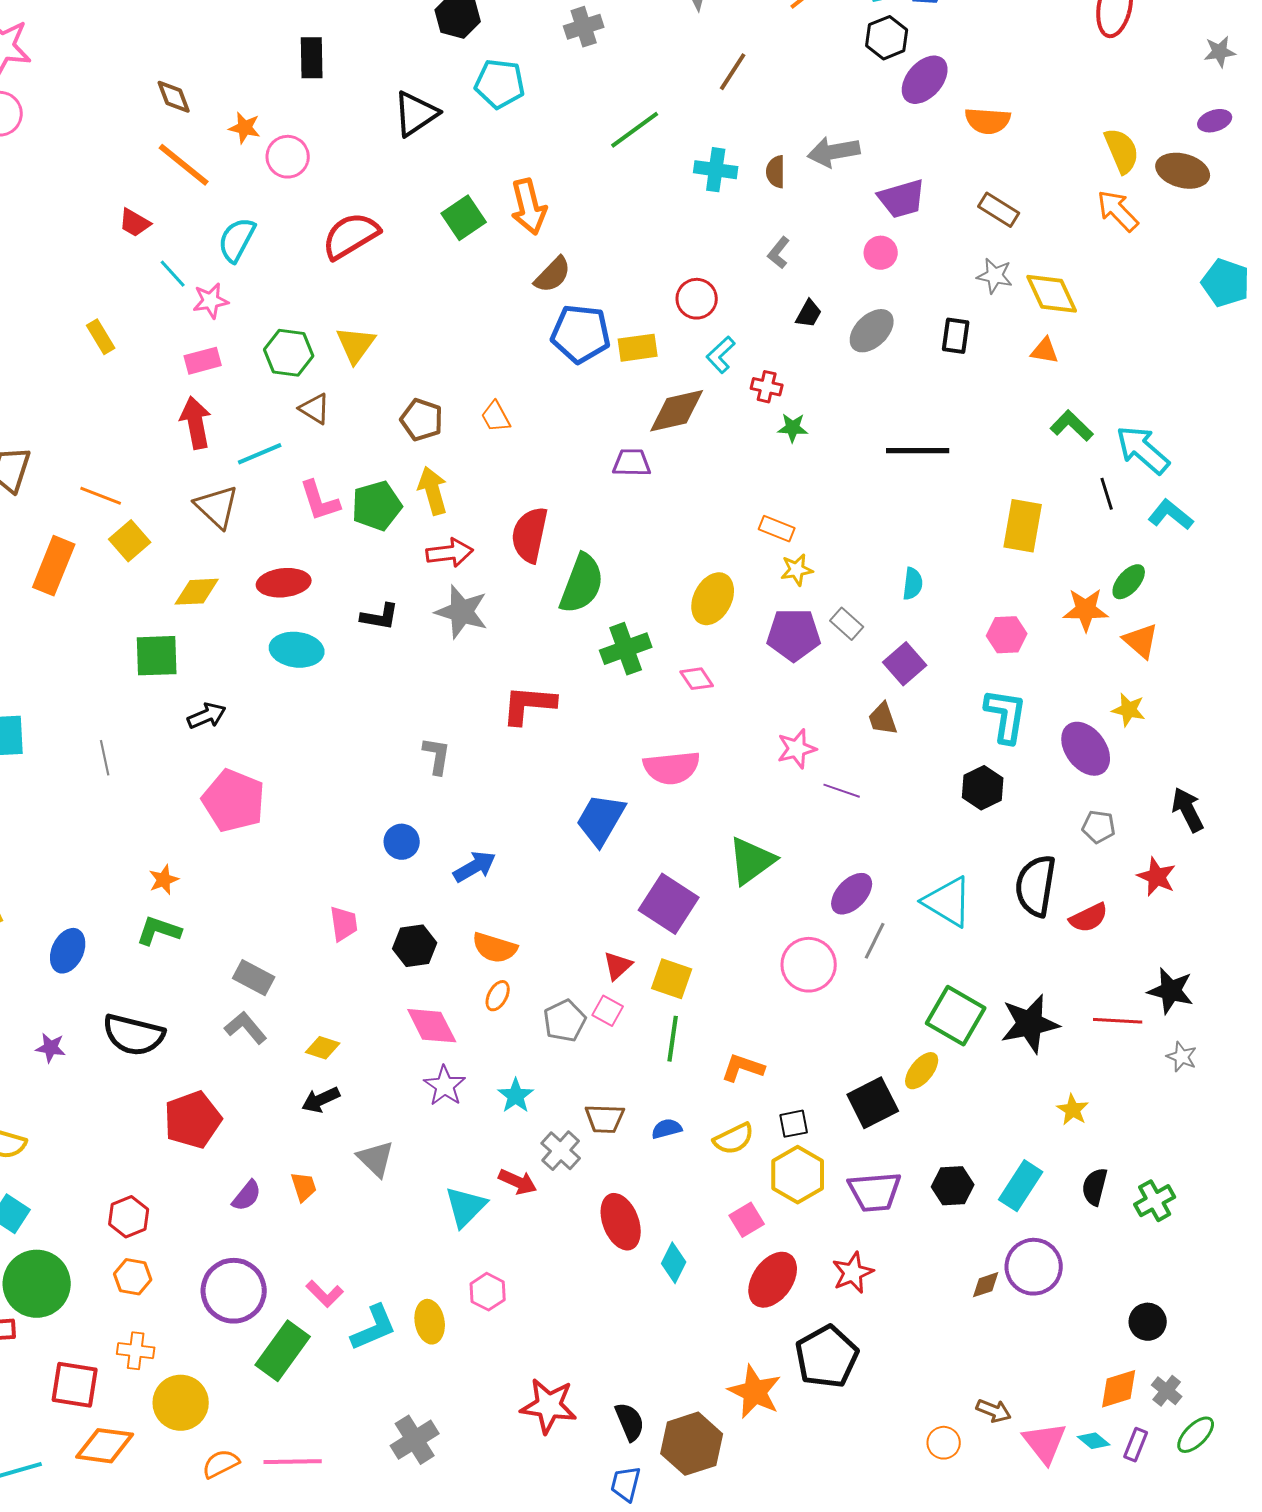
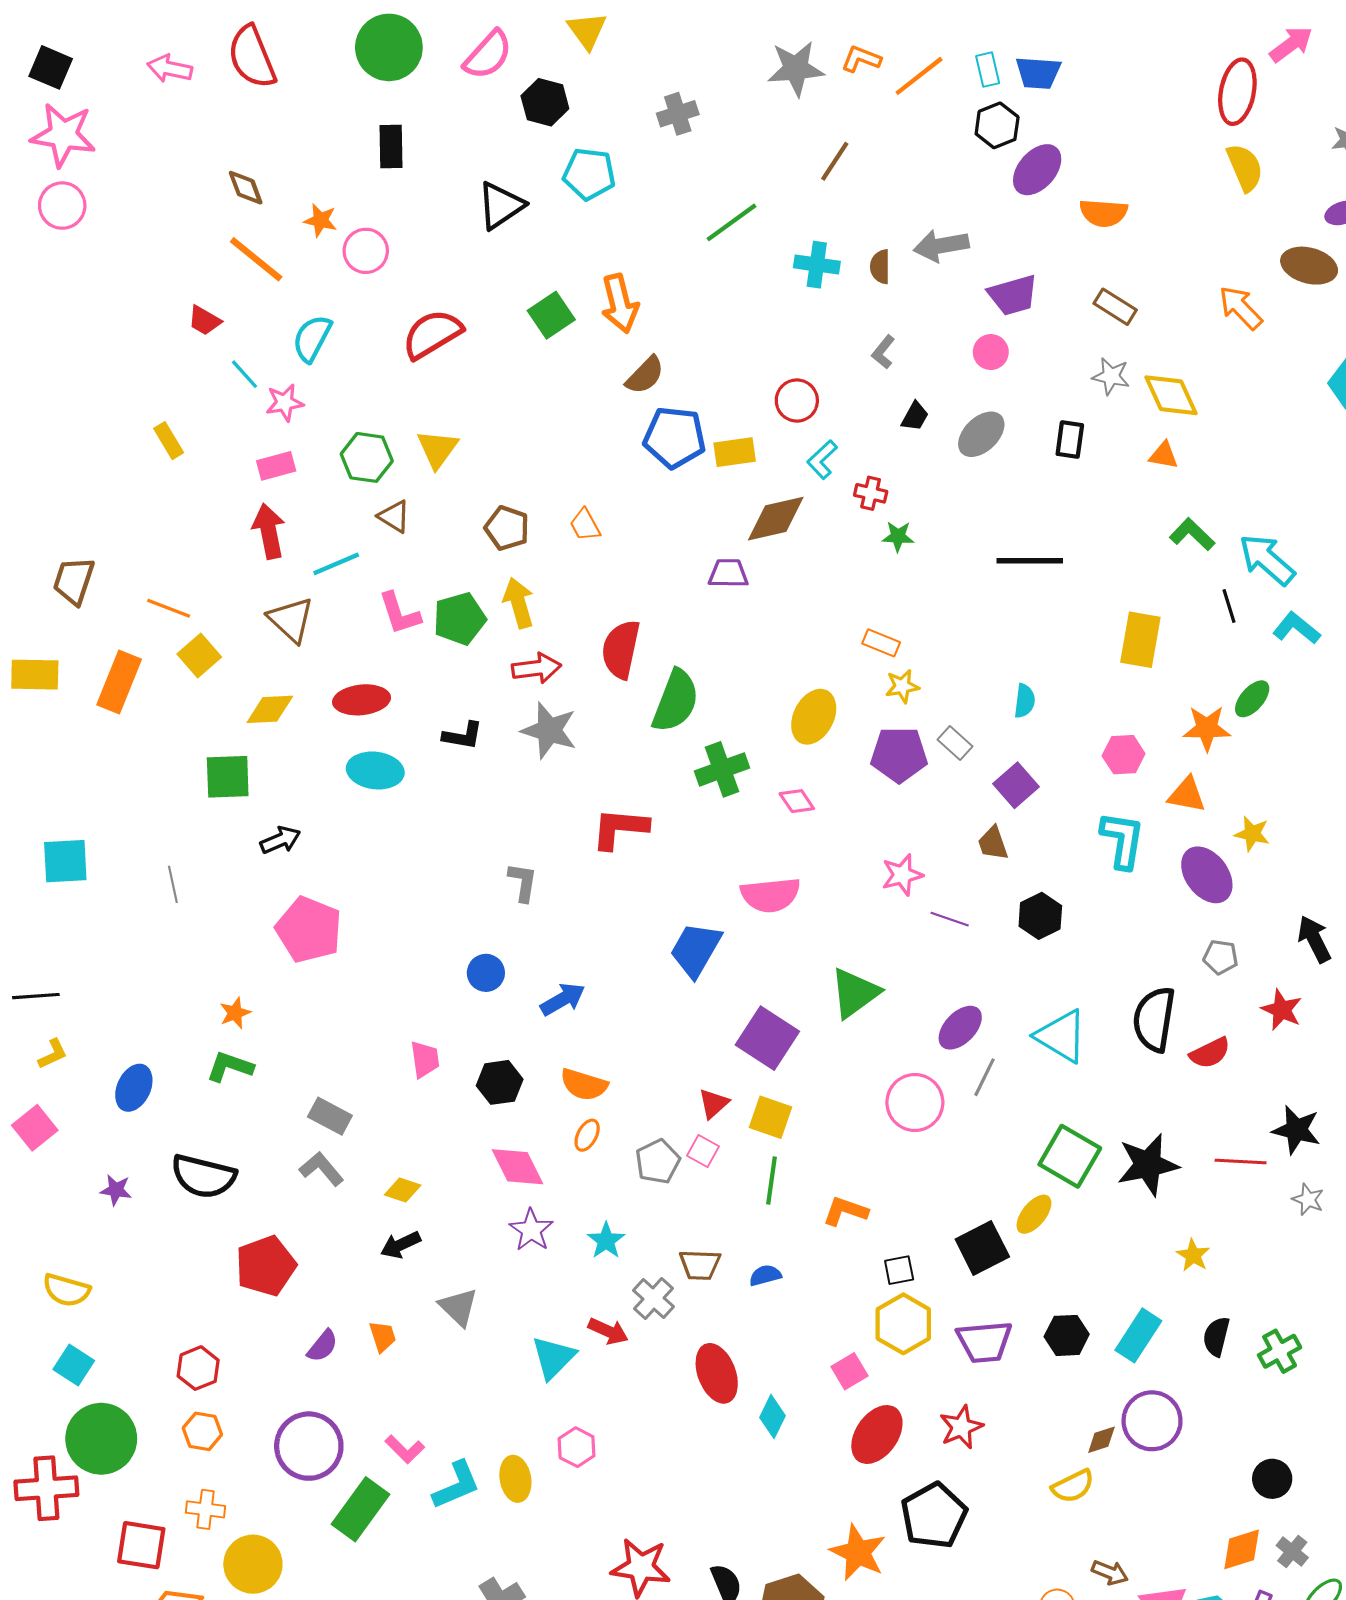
yellow semicircle: (1122, 151) -> (1245, 168), moved
orange triangle: (1141, 641) -> (1187, 795), moved, turned -30
black hexagon: (983, 788) -> (1040, 916), moved
yellow semicircle: (734, 1139) -> (1073, 1486), moved

